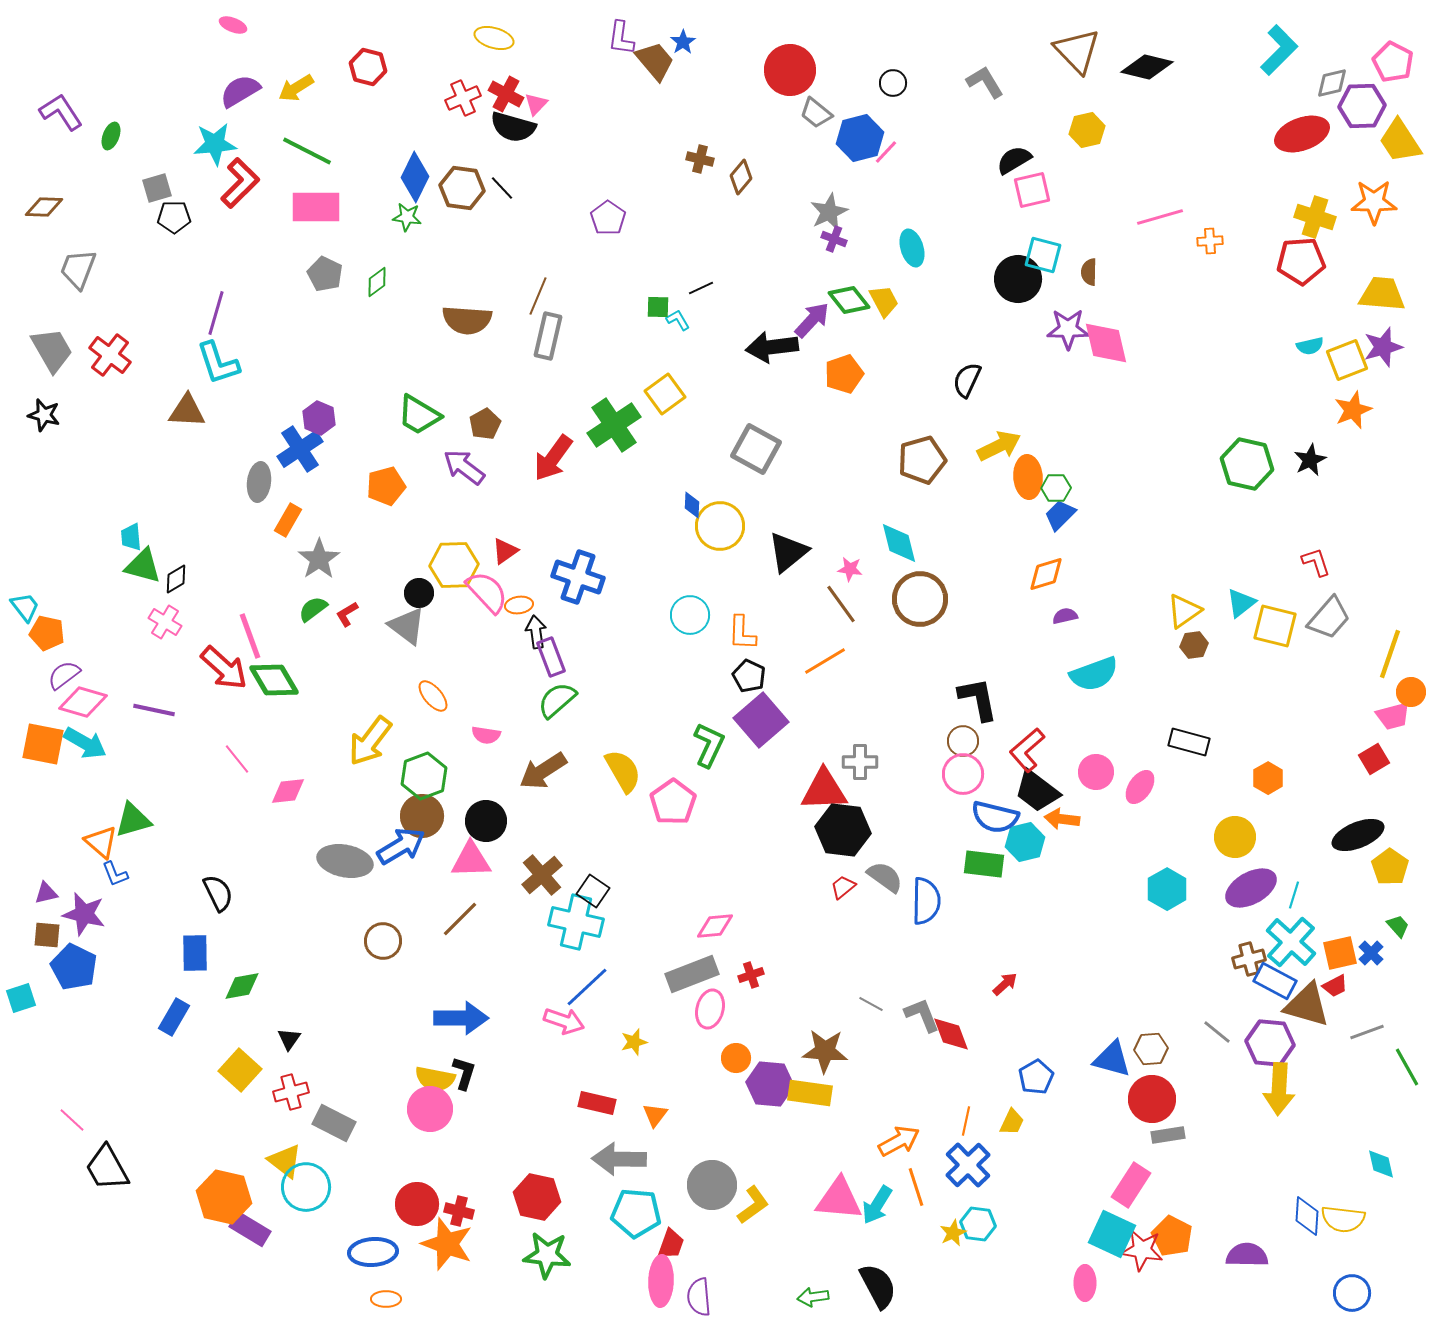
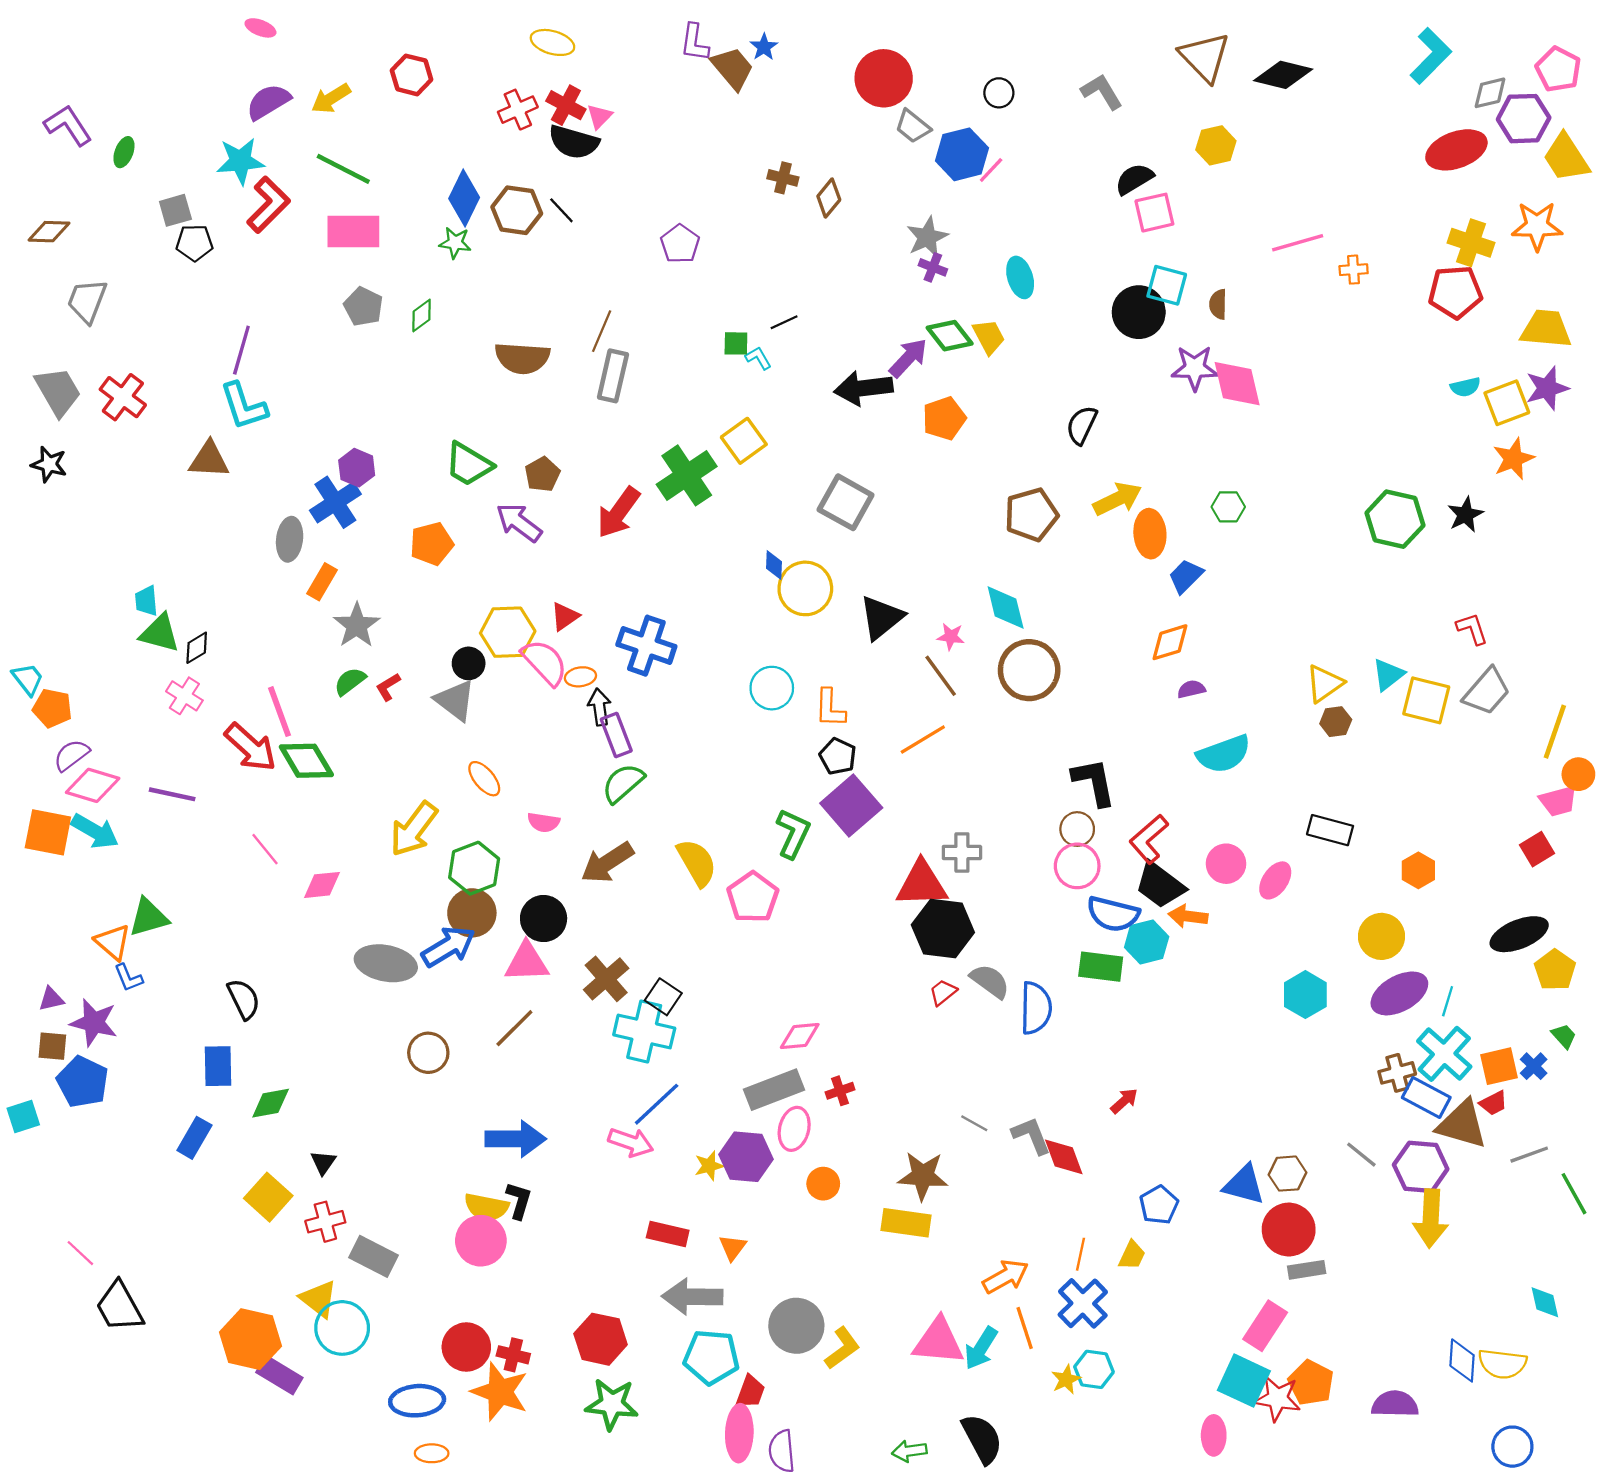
green hexagon: (1056, 488) -> (1228, 507), moved
purple hexagon: (770, 1084) -> (746, 1157), moved

